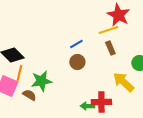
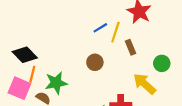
yellow line: (108, 30) -> (115, 32), moved, turned -54
blue line: (76, 44) -> (100, 28), moved

